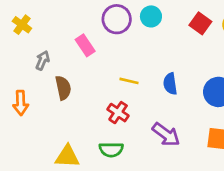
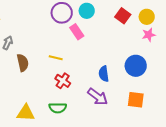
pink rectangle: (85, 45) -> (77, 32), moved
yellow line: (129, 81) -> (56, 58), moved
blue semicircle: (170, 84) -> (104, 74), moved

